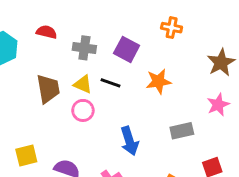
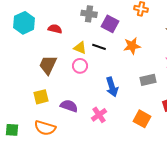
red semicircle: (47, 32) -> (55, 29), moved
gray cross: (84, 48) -> (89, 14), moved
brown trapezoid: (48, 89) -> (48, 65), moved, turned -145

